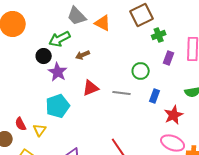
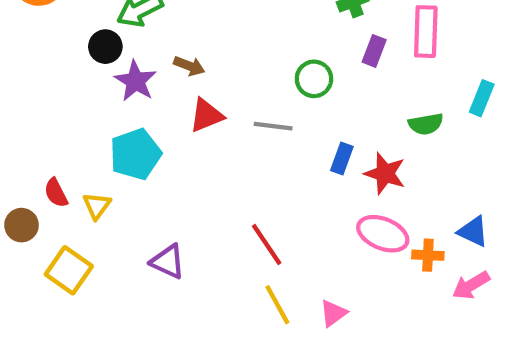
brown arrow: (83, 55) -> (189, 66), moved, turned -136
blue rectangle: (155, 96) -> (342, 158), moved
red star: (174, 115) -> (385, 173), turned -30

